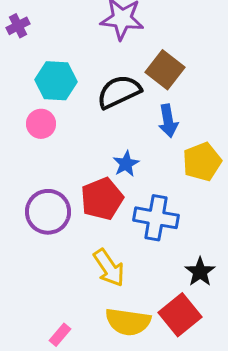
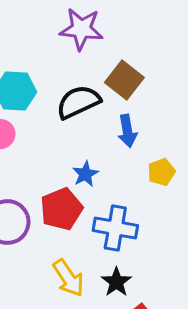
yellow pentagon: (202, 162) -> (161, 172), size x0.7
black star: (200, 272) -> (116, 282), moved

